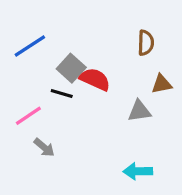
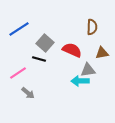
red semicircle: (95, 79) -> (72, 50), moved
cyan arrow: (138, 171) -> (80, 81), moved

